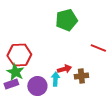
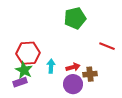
cyan arrow: (55, 79) -> (51, 66), moved
purple circle: (37, 86) -> (73, 84), moved

